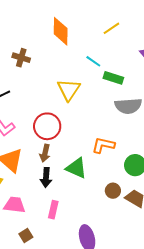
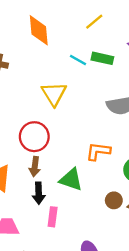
green rectangle: (113, 78) -> (102, 58), moved
pink rectangle: (53, 210) -> (53, 217), moved

